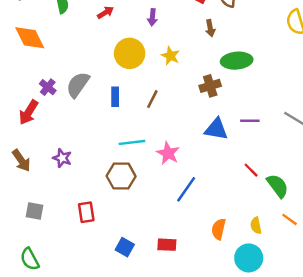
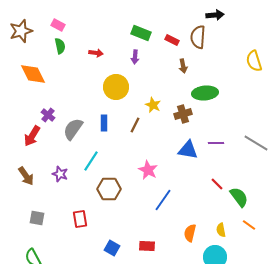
red arrow: (105, 12) -> (96, 53), turned 40
yellow star: (170, 56) -> (153, 105), moved
gray semicircle: (78, 85) -> (73, 129), moved
cyan line: (132, 142) -> (91, 161), moved, turned -50

